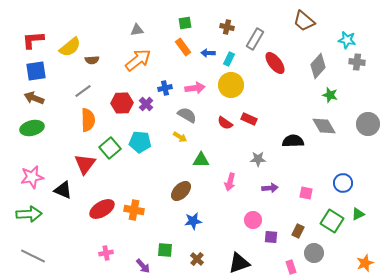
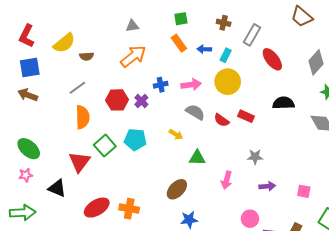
red L-shape: (33, 40) -> (27, 36), turned -60
gray semicircle: (187, 115) -> (195, 112), moved
green ellipse: (32, 128) -> (29, 149), moved, turned 55
black semicircle: (293, 141) -> (283, 103), moved
pink star: (32, 177) -> (26, 175), size x0.6

